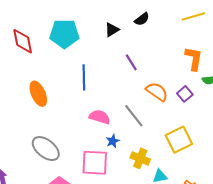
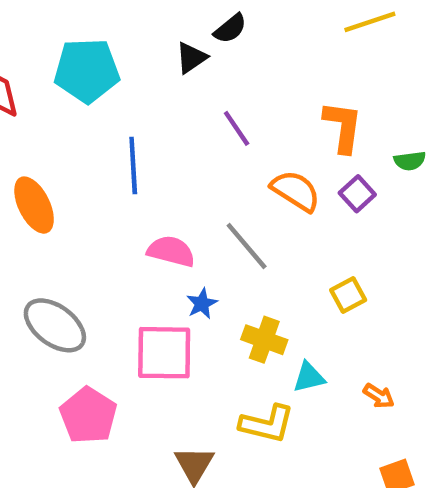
black semicircle: (142, 19) -> (230, 29), moved
orange L-shape: (194, 59) -> (343, 127), moved
yellow square: (179, 140) -> (348, 295), size x0.6

